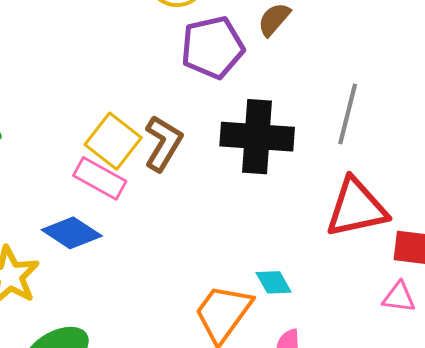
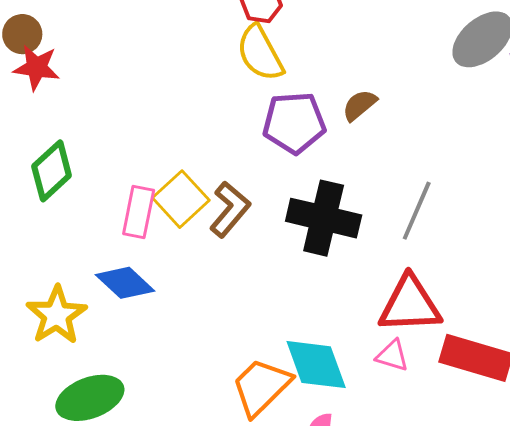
pink rectangle: (100, 178) -> (139, 212), moved, turned 63
cyan diamond: (274, 282) -> (316, 365), size x1.8
pink triangle: (399, 297) -> (392, 356), moved

